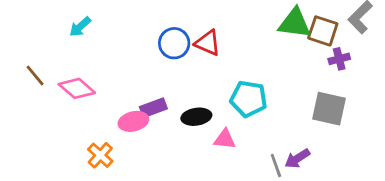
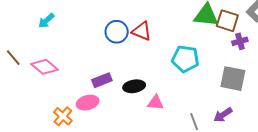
cyan pentagon: (248, 99) -> (185, 59), moved
pink ellipse: (133, 121) -> (88, 103), moved
purple arrow: (297, 159) -> (223, 115), moved

